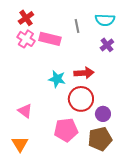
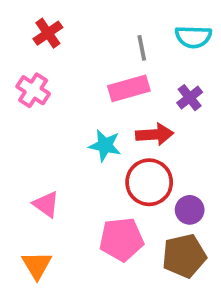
pink cross: (26, 39) -> (33, 90), moved
pink rectangle: (50, 39) -> (129, 88), moved, turned -30
purple cross: (107, 45) -> (190, 98), moved

